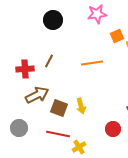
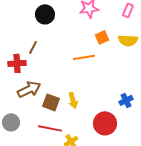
orange square: (117, 36) -> (102, 37), moved
brown line: (49, 61) -> (33, 47), moved
red circle: (113, 129) -> (105, 123), size x1.5

